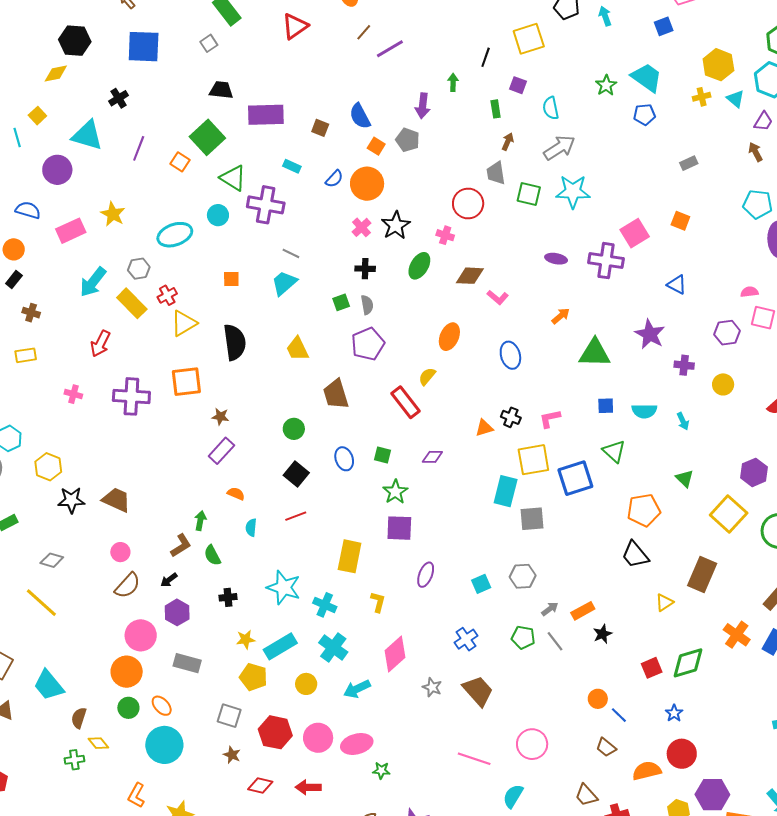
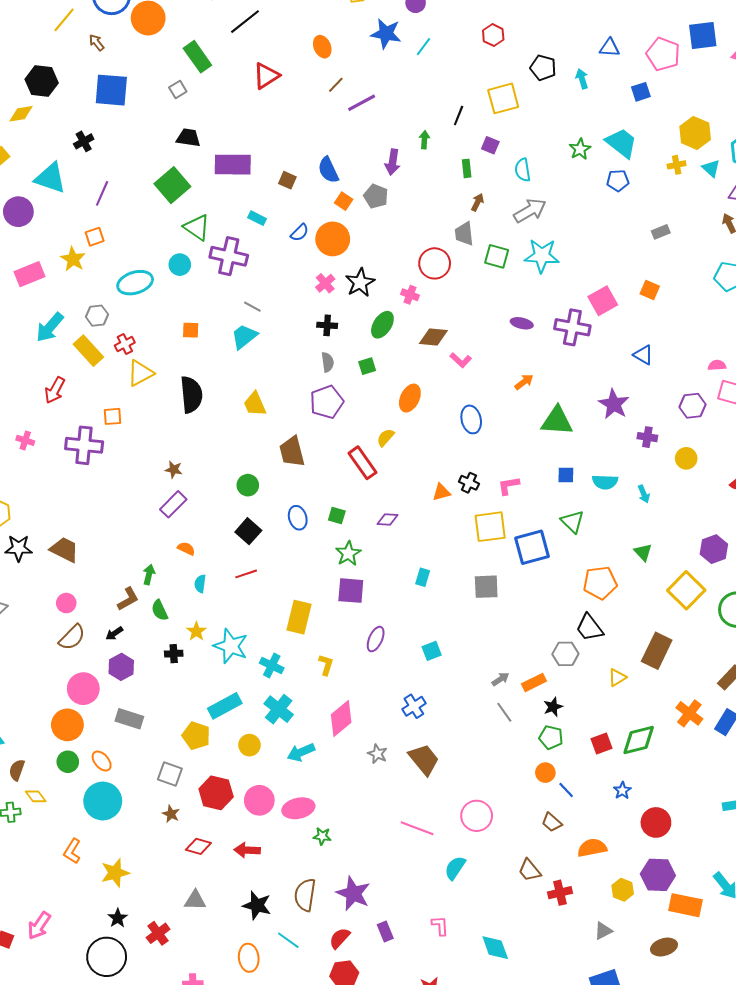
orange square: (180, 162) -> (95, 237), moved, turned 36
green square: (341, 302) -> (367, 366), moved
orange square: (186, 382) -> (112, 416), moved, size x0.6
cyan rectangle: (506, 491) -> (423, 577), moved, size x0.6
gray hexagon: (523, 576) -> (565, 654), moved
green pentagon: (523, 637) -> (551, 737), moved
yellow star: (246, 639) -> (196, 631), moved, turned -30
red circle: (682, 754) -> (656, 822), moved

